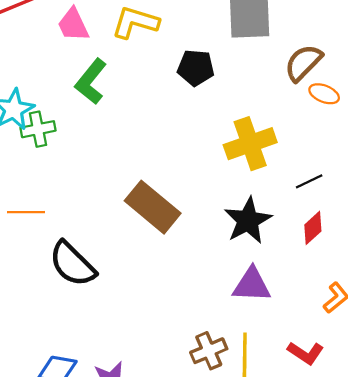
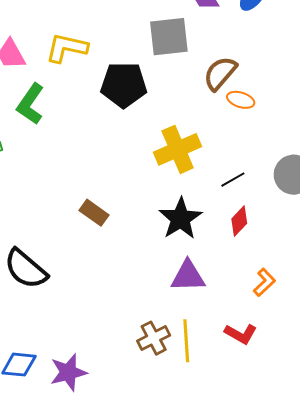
black pentagon: (196, 68) -> (124, 85), size x1.4
brown rectangle: (153, 207) -> (94, 213), size x0.6

